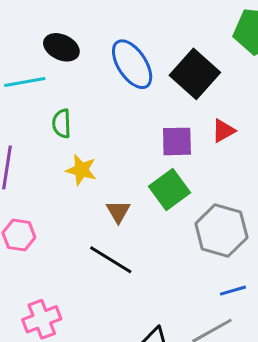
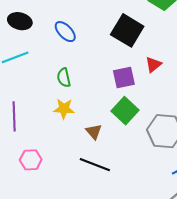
black ellipse: (61, 47) -> (20, 21), moved
blue ellipse: (132, 64) -> (65, 32), moved, size x0.7
green semicircle: (62, 124) -> (64, 78), moved

